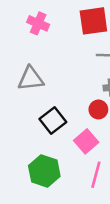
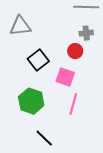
pink square: (86, 141) -> (65, 77), turned -30

